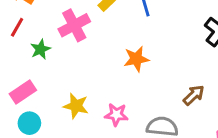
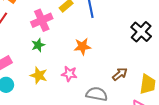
green star: (40, 49) -> (38, 45), moved
pink star: (116, 115) -> (69, 74), moved

